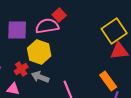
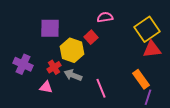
red square: (59, 15) -> (91, 37), moved
pink semicircle: (47, 26) -> (105, 17), moved, size x0.7

